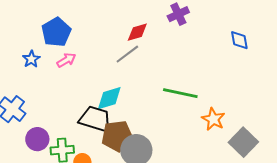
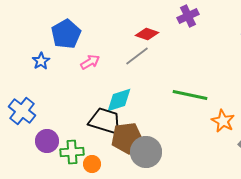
red diamond: (137, 32) -> (147, 34), turned 35
pink arrow: (66, 60) -> (90, 62), moved

